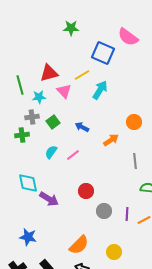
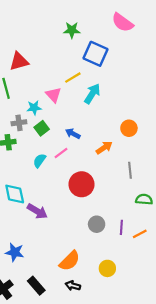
green star: (71, 28) -> (72, 30), moved
pink semicircle: (128, 37) -> (122, 23), moved
red triangle: (49, 73) -> (19, 61), moved
cyan star: (39, 97) -> (34, 108), moved
pink line: (73, 155) -> (61, 153), moved
red circle: (86, 191) -> (81, 184), moved, size x1.5

